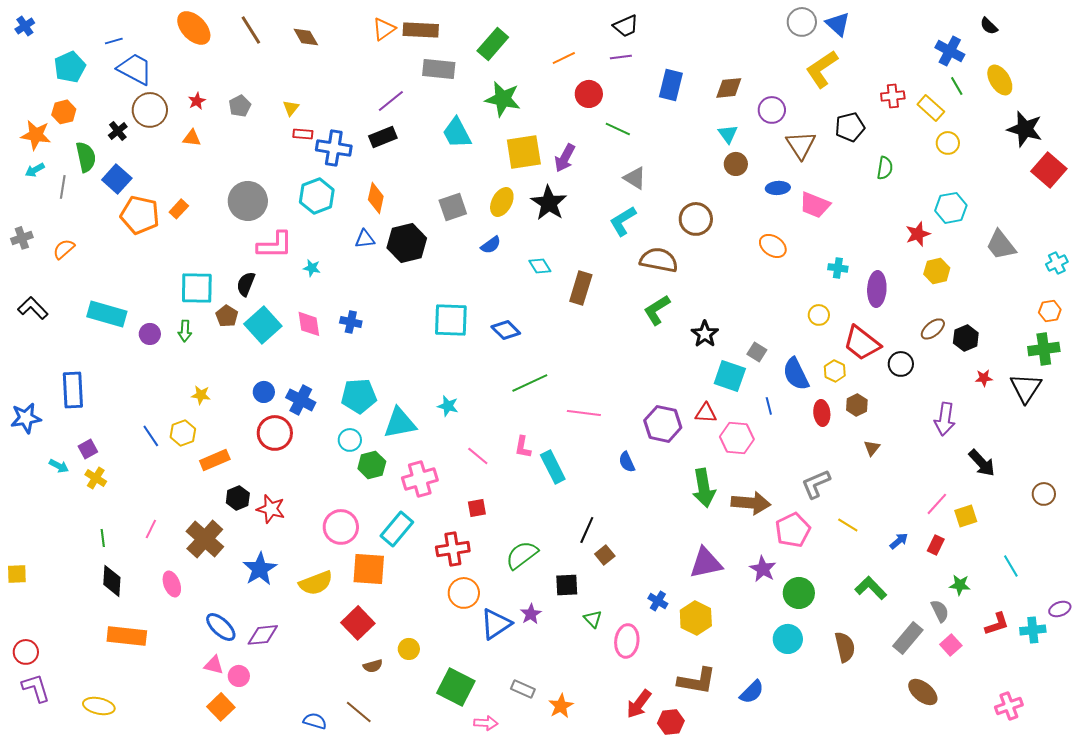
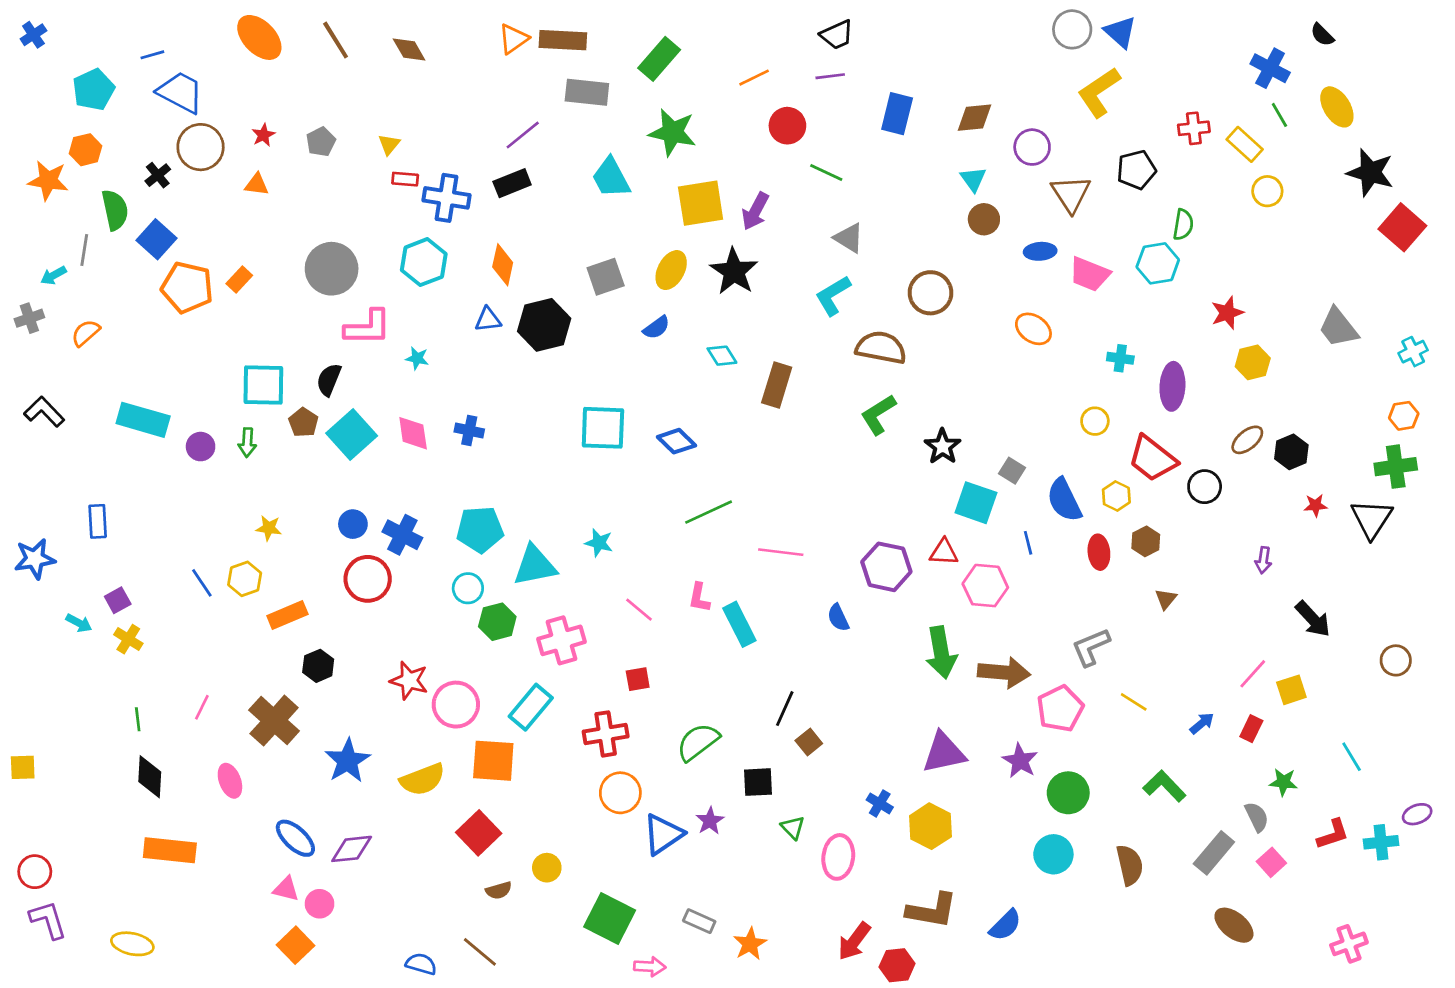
cyan arrow: (35, 170) -> (53, 275), moved
cyan hexagon: (951, 208) -> (1158, 263), moved
blue rectangle: (73, 390) -> (98, 521), size x0.7
purple arrow: (945, 419) -> (1263, 560), size x0.6
red star: (271, 509) -> (409, 680), moved

